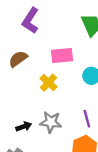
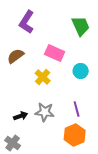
pink rectangle: (62, 56) -> (55, 53), turned 30

